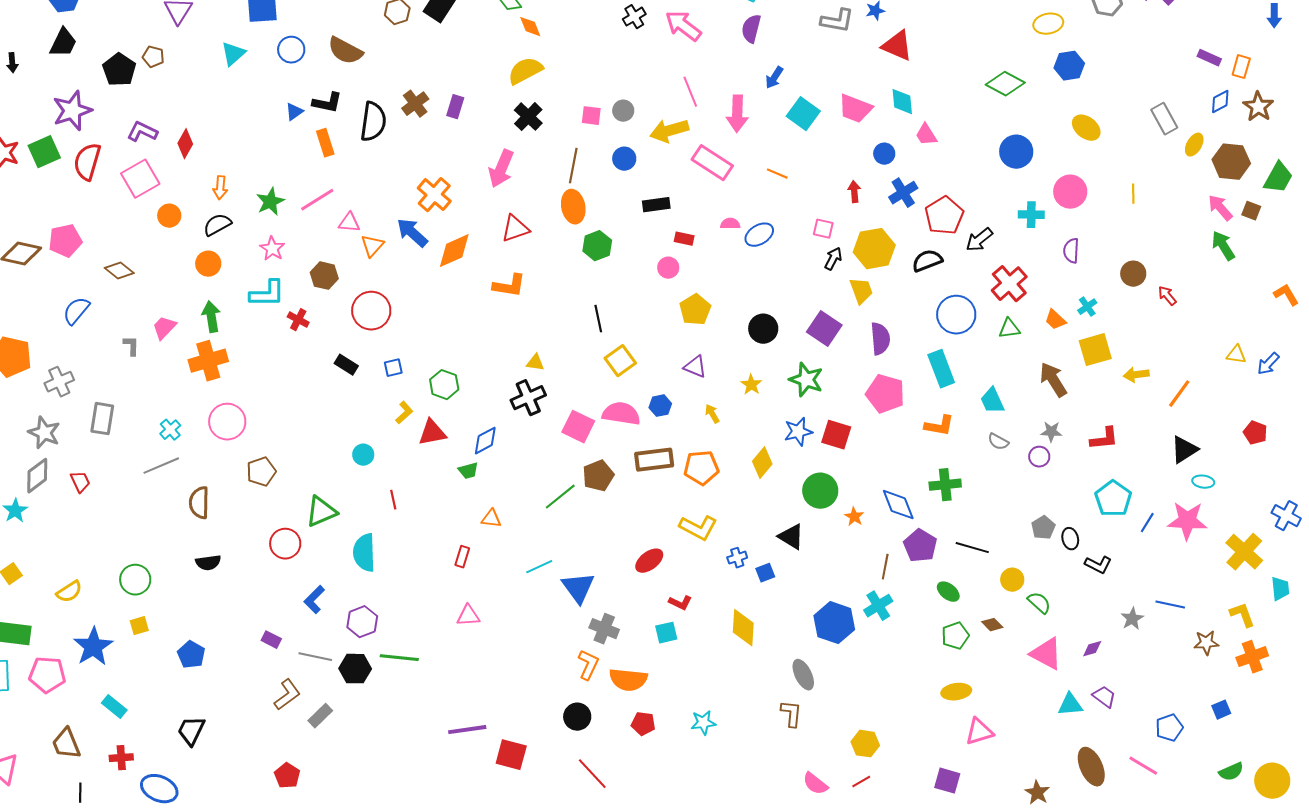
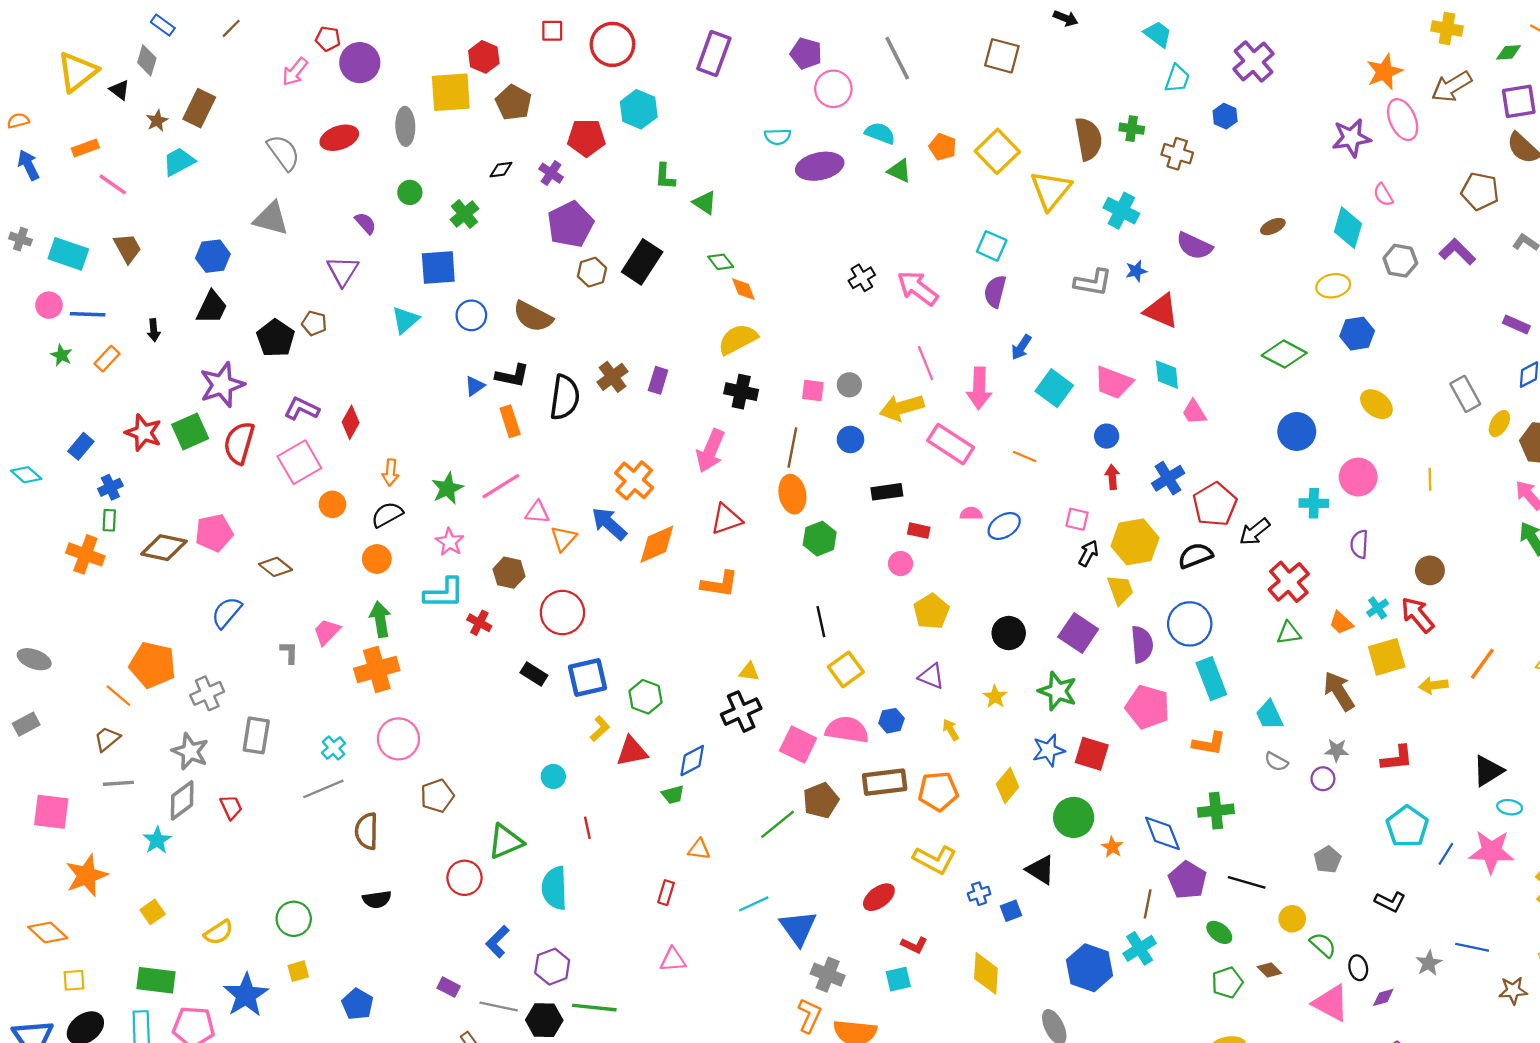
black cross: (528, 117) -> (741, 392), turned -32
blue circle: (884, 154) -> (1107, 436), moved
red arrow: (1167, 296) -> (1417, 615), moved, size x1.6
blue circle: (956, 315) -> (1190, 624), moved
blue square: (393, 368) -> (587, 677), size x1.8
orange line: (1179, 394) -> (1482, 664), moved
black ellipse: (1070, 539) -> (1358, 968), moved

